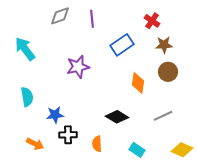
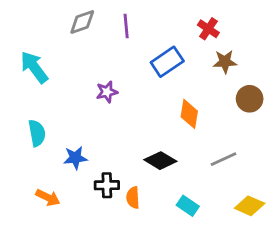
purple star: (78, 67) -> (107, 92), size x0.7
brown circle: (168, 72) -> (250, 99), moved
black cross: (68, 135) -> (107, 185), moved

